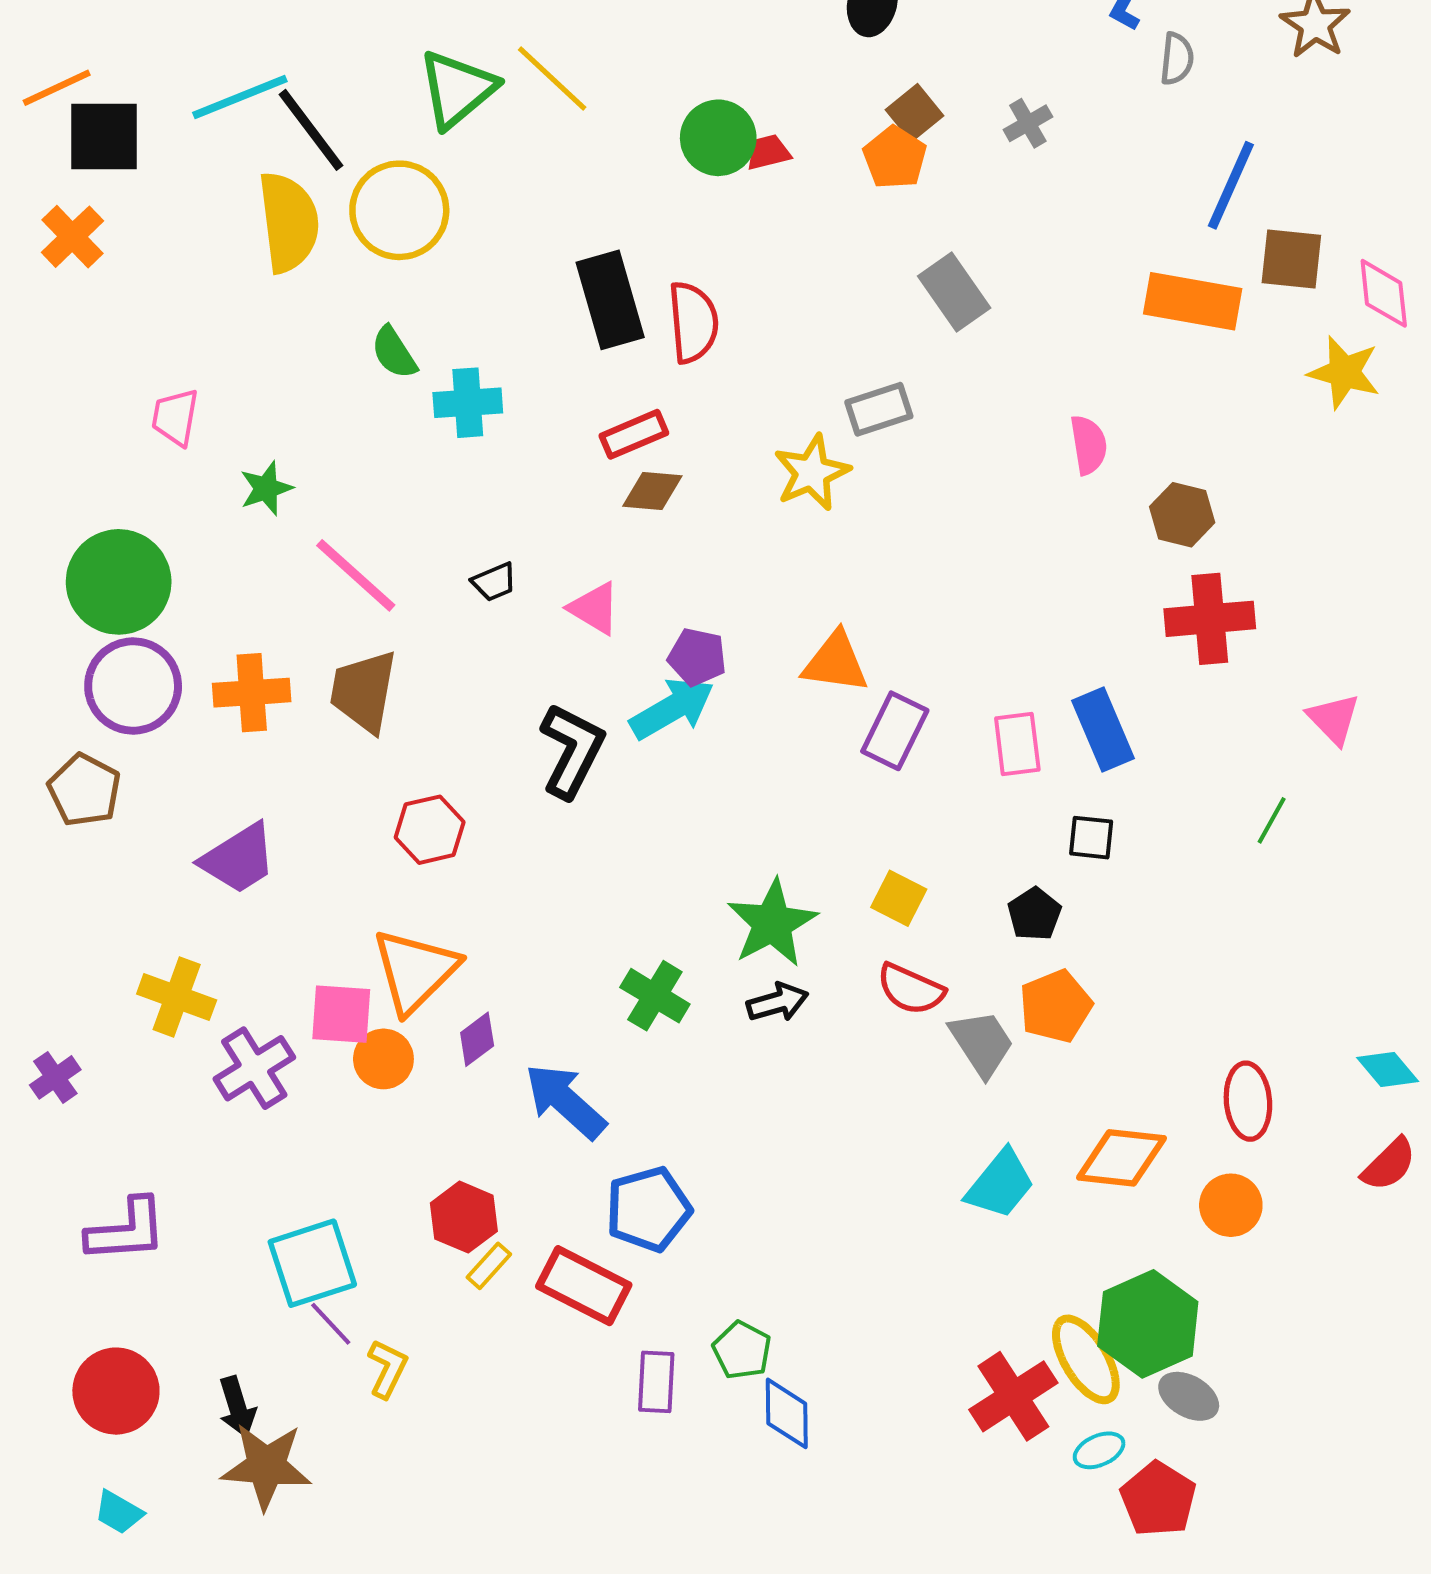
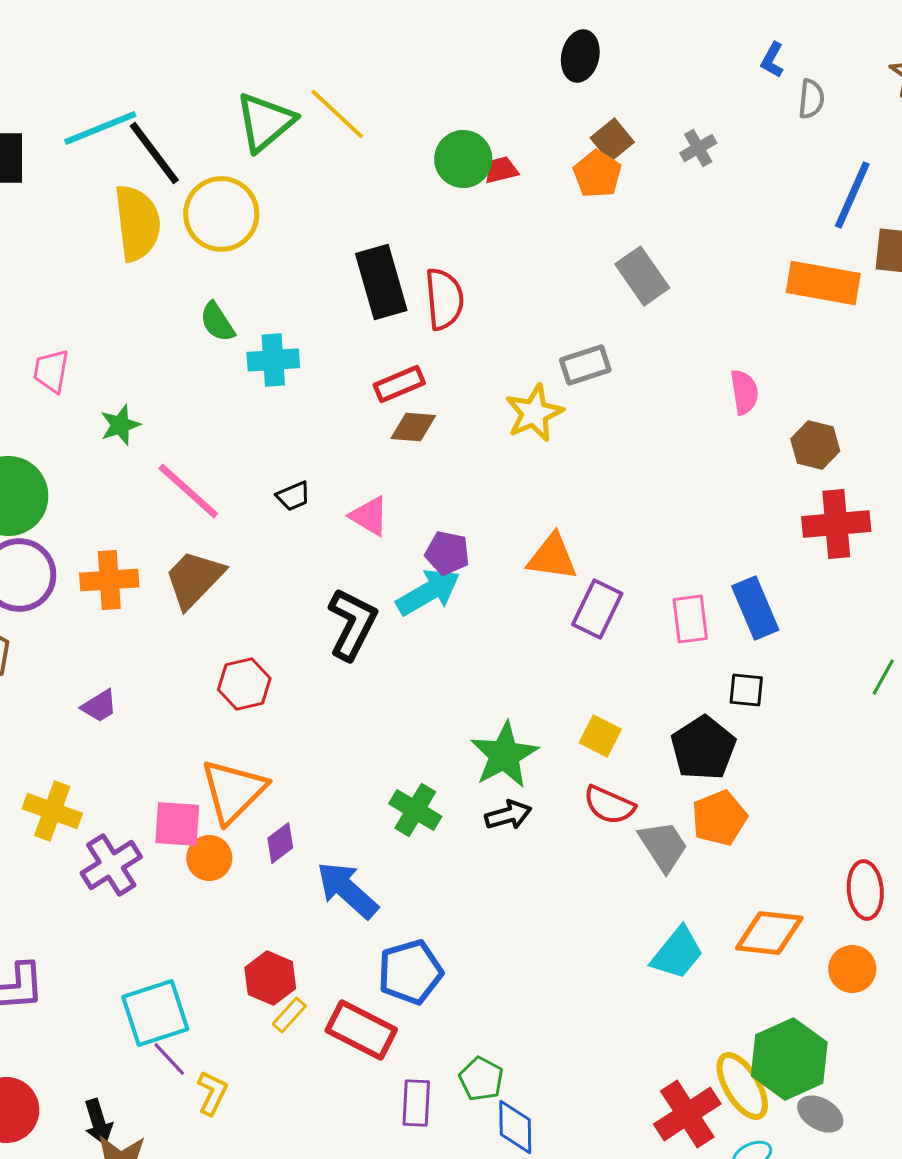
brown trapezoid: (364, 691) -> (194, 579), turned 34
purple trapezoid: (239, 859) -> (99, 706), size x0.6
black pentagon: (1034, 914) -> (703, 748), size x1.6

